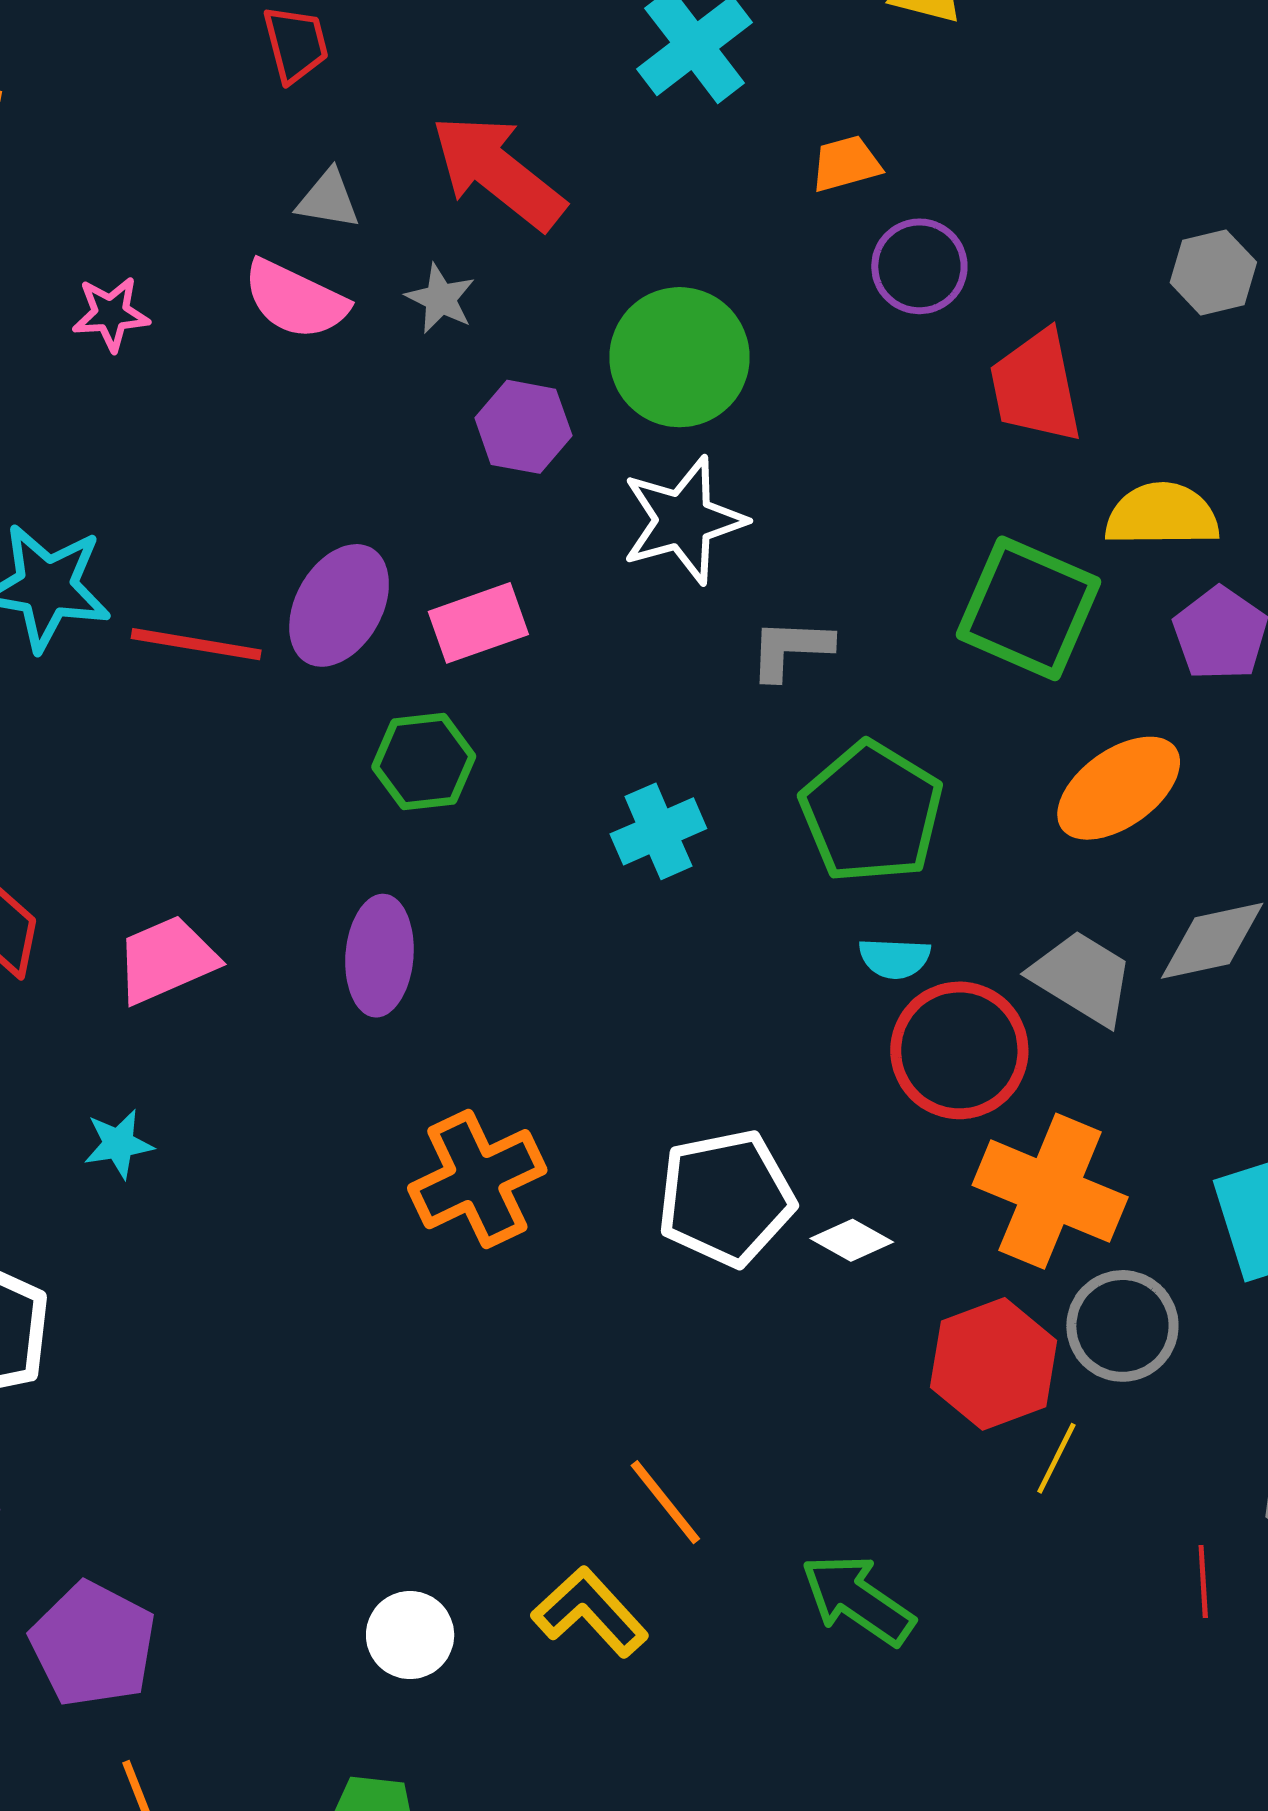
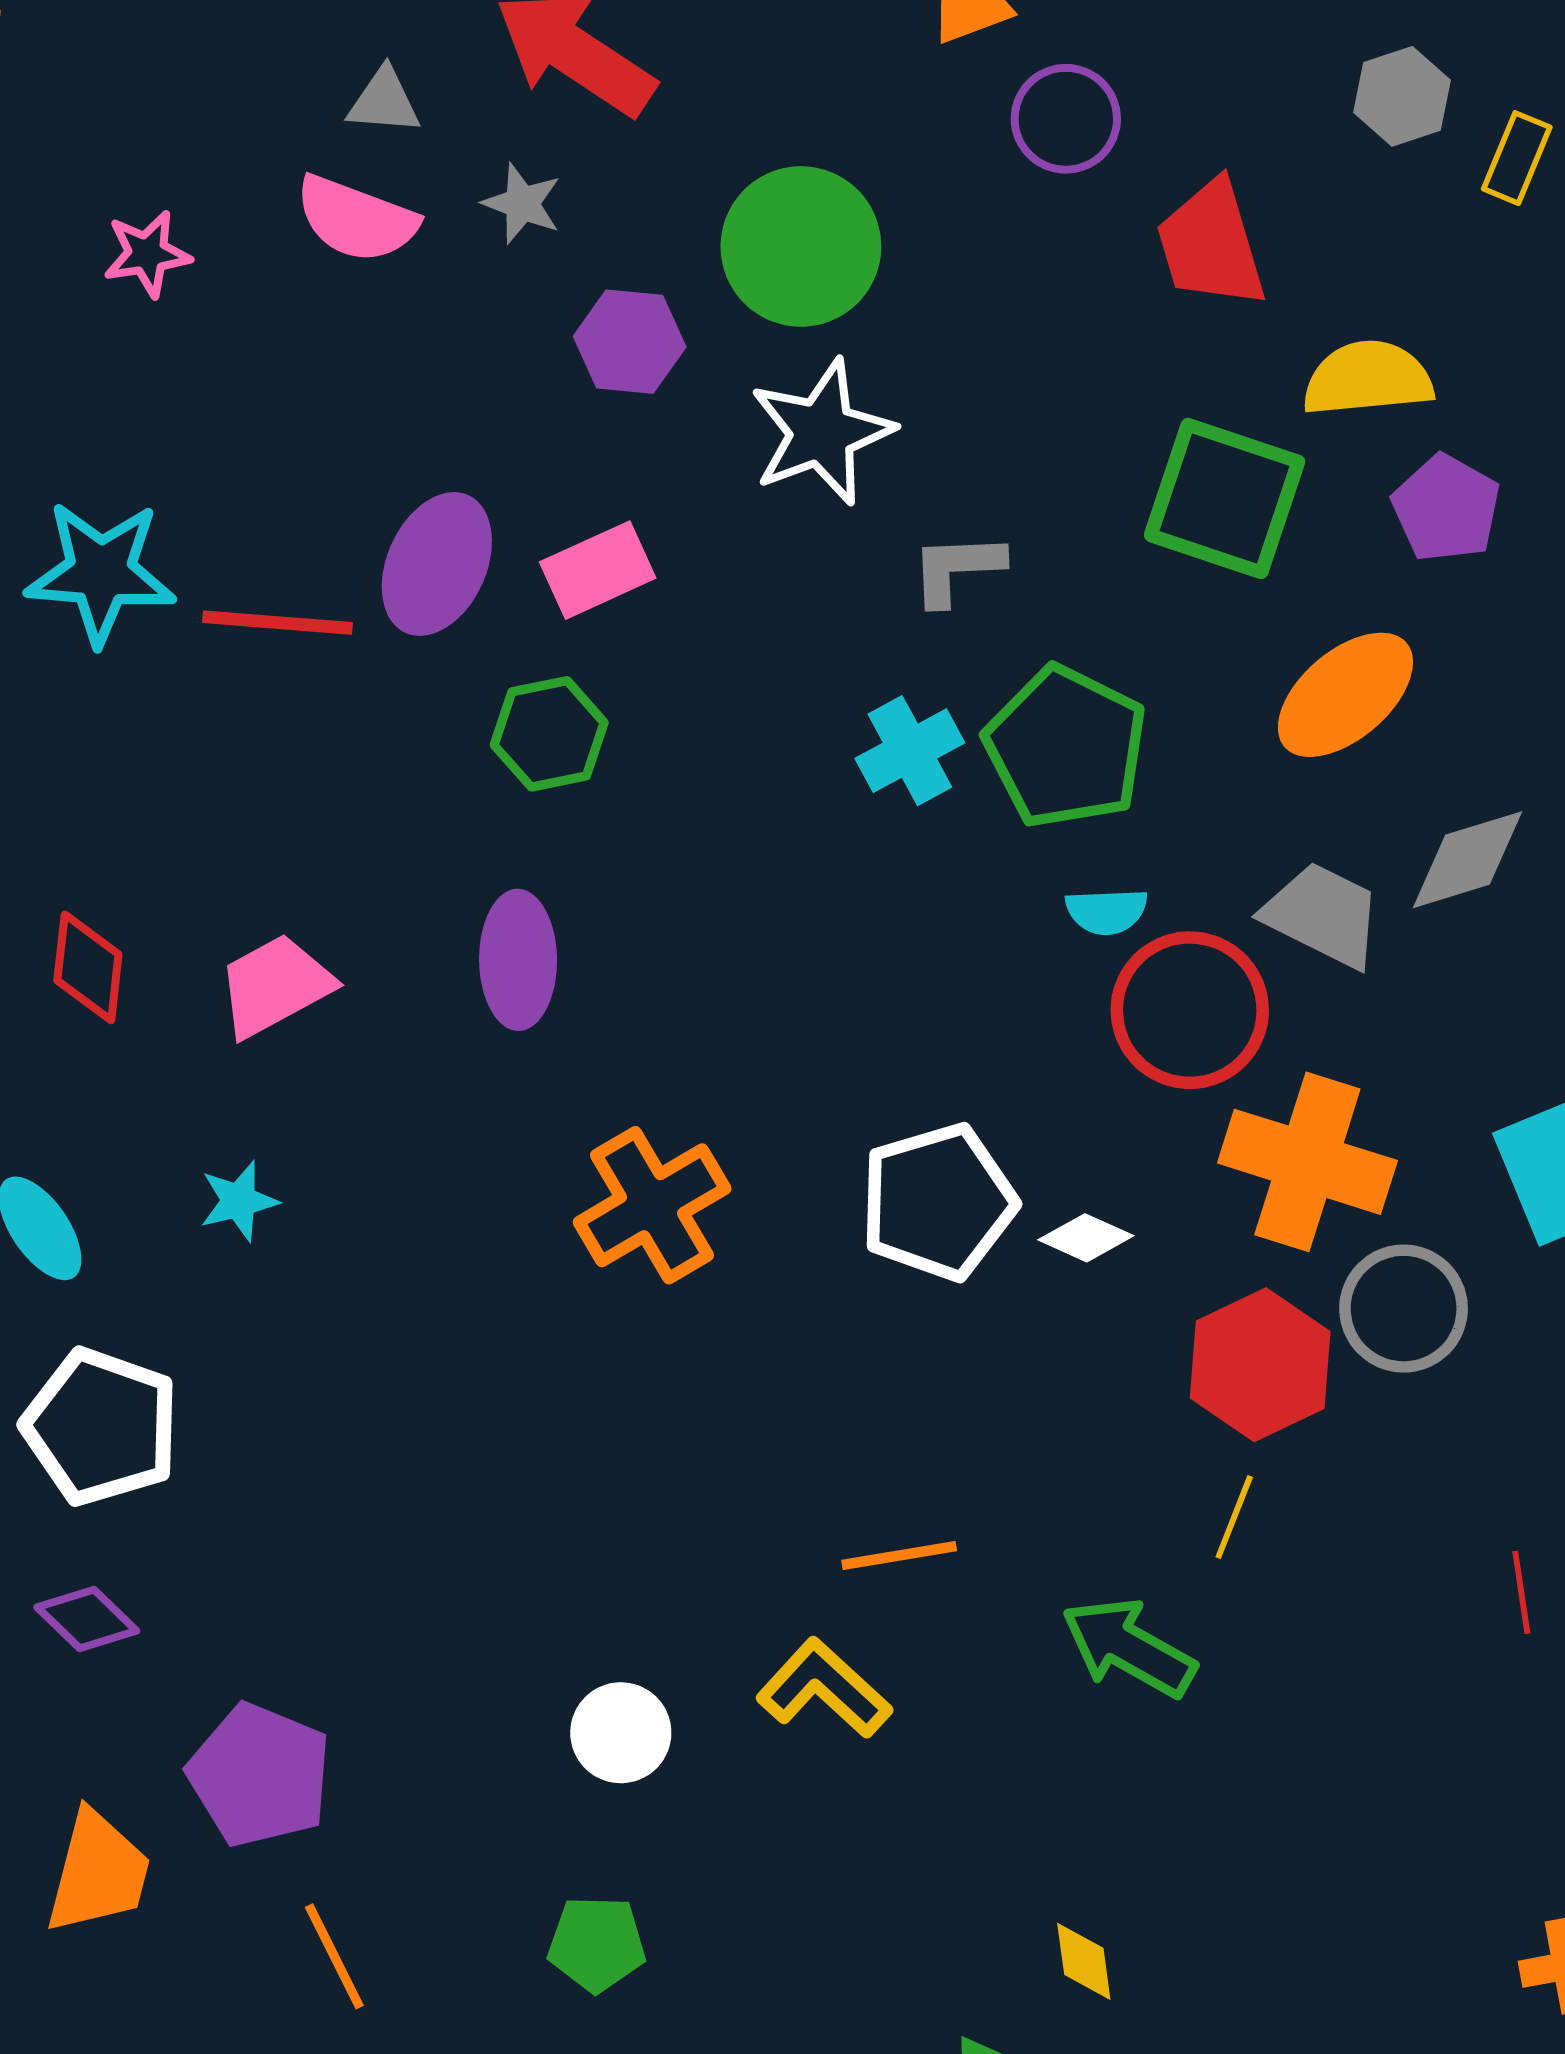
cyan cross: (658, 831) -> (910, 751), moved
yellow line: (1056, 1458) -> (1234, 1517), moved
orange line: (665, 1502) -> (899, 1556), turned -56

